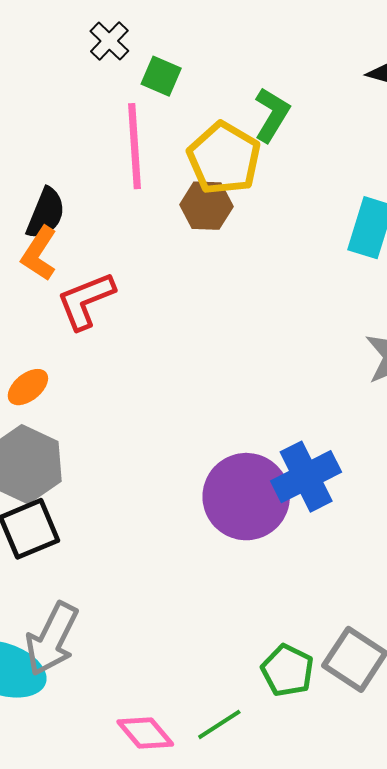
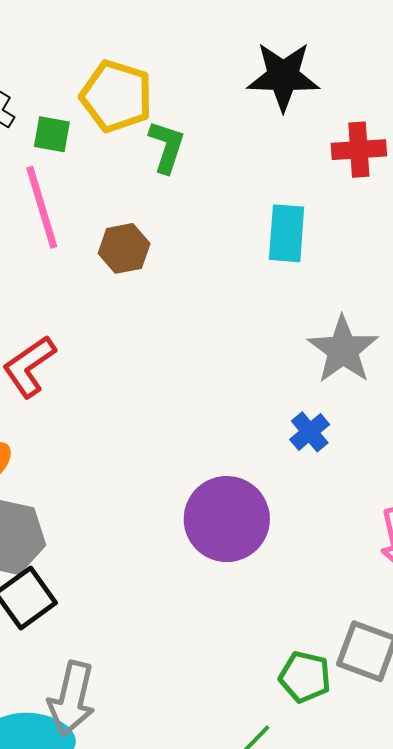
yellow pentagon: (224, 158) -> (116, 96), moved
blue cross: (306, 477) -> (310, 432), moved, size x0.6

